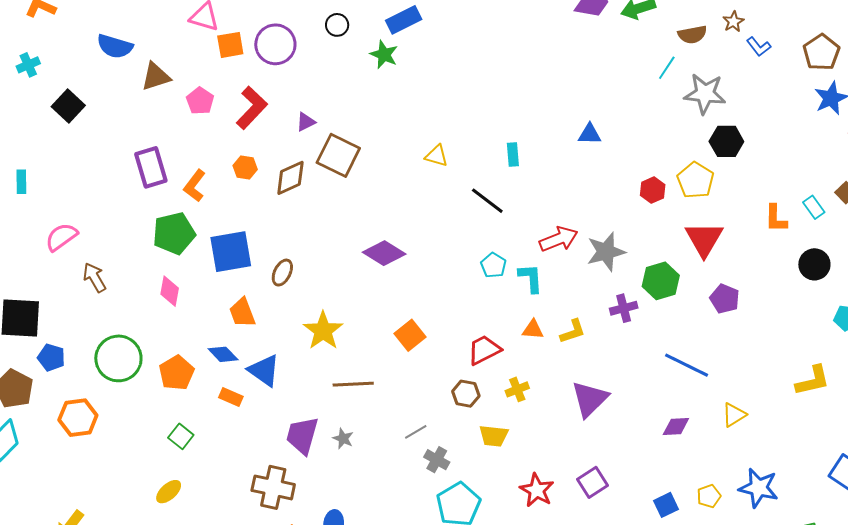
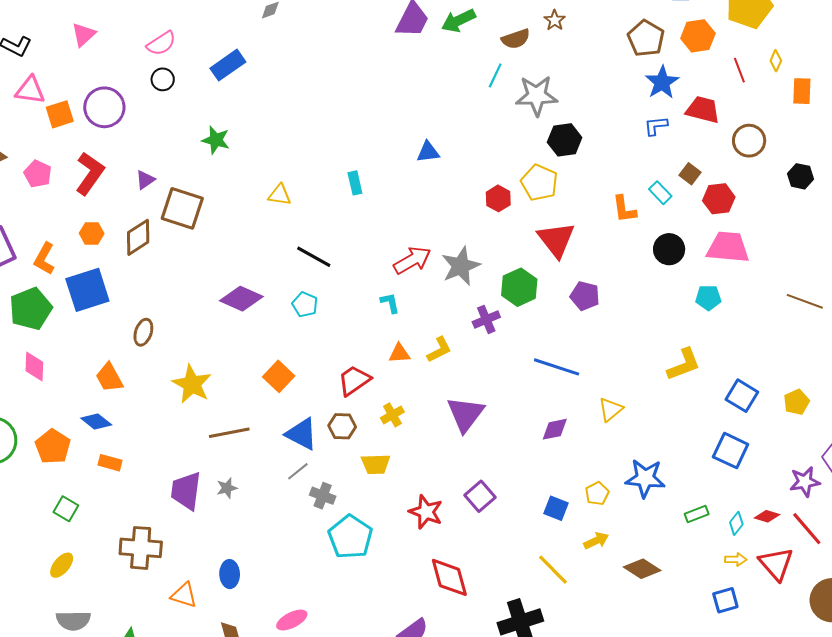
blue L-shape: (759, 47) -> (656, 126), moved, turned 130
green star: (384, 55) -> (216, 140), moved
black line: (487, 201) -> (314, 257), moved
blue square: (231, 252) -> (87, 290), moved
cyan pentagon: (493, 265) -> (305, 304), moved
cyan L-shape: (531, 278) -> (390, 303), size x0.7
blue triangle: (264, 370) -> (301, 434), moved
gray star: (343, 439) -> (227, 488), turned -30
brown cross: (273, 487) -> (141, 548), moved
blue square: (666, 505) -> (556, 508), turned -35

